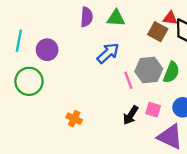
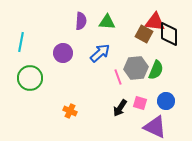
red triangle: (170, 18) -> (155, 22), size x1.5
purple circle: (47, 50) -> (63, 53), moved

